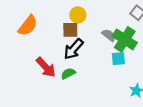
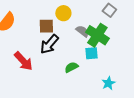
yellow circle: (78, 15) -> (63, 13), moved
green semicircle: (68, 74) -> (71, 67), moved

